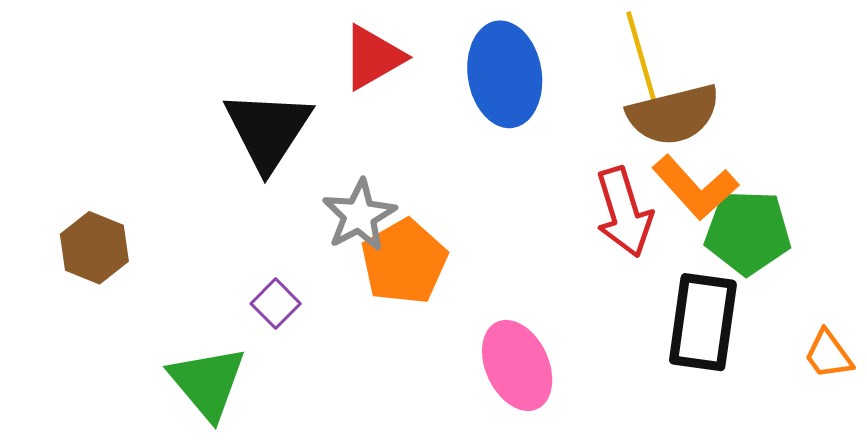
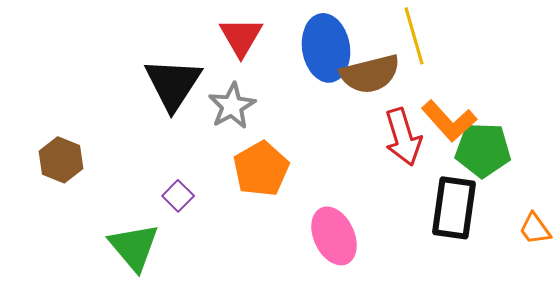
red triangle: (373, 57) -> (241, 37), turned -30
brown semicircle: (674, 115) -> (370, 74), moved
gray star: (359, 215) -> (232, 106), moved

